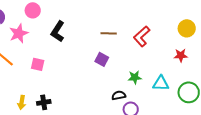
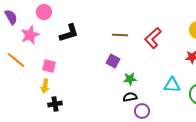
black L-shape: (58, 31) -> (69, 33), turned -140
green star: (135, 77) -> (130, 79), moved
yellow arrow: (22, 102) -> (45, 86), moved

